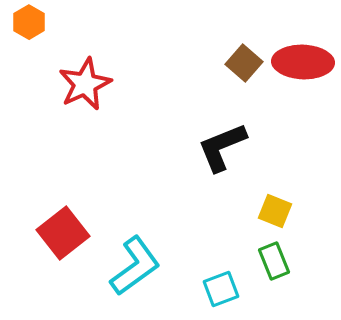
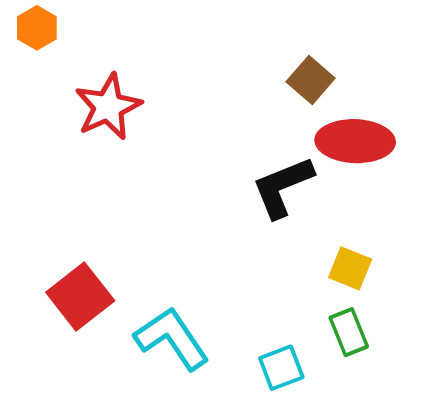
red ellipse: (303, 62) -> (355, 141), moved
cyan L-shape: (135, 266) -> (172, 338), turned -88

